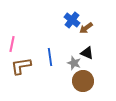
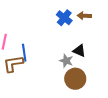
brown arrow: (86, 28) -> (84, 16), moved, turned 40
blue line: (50, 57) -> (24, 53), moved

